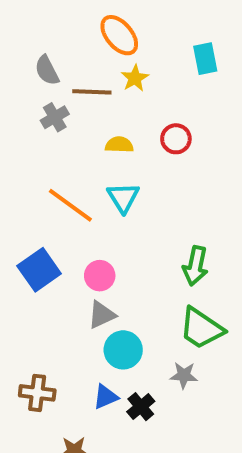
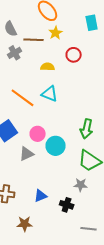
red circle: (176, 139) -> (74, 55), moved
cyan triangle: (123, 197) -> (50, 94), turned -36
gray triangle: (102, 315) -> (27, 154), moved
cyan circle: (123, 350) -> (56, 146), moved
black cross: (141, 407) -> (67, 205), moved, turned -32

